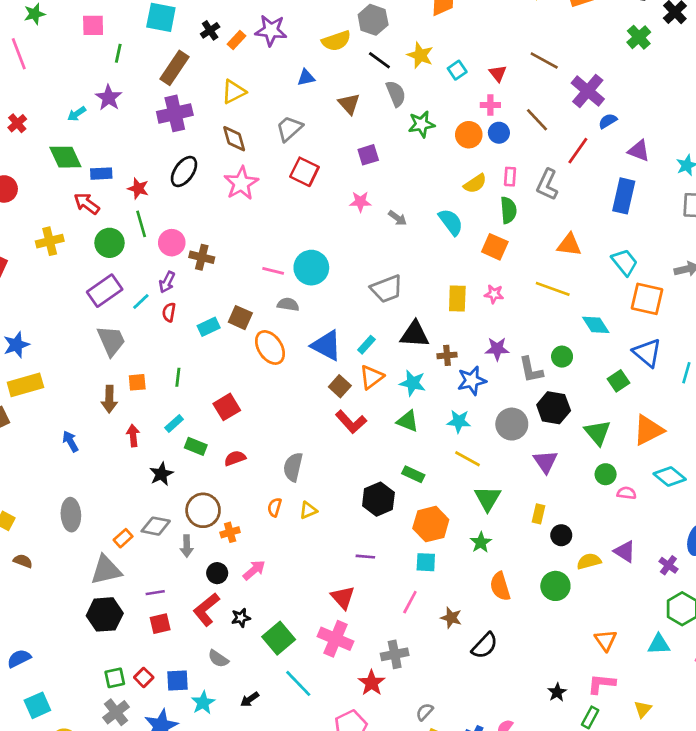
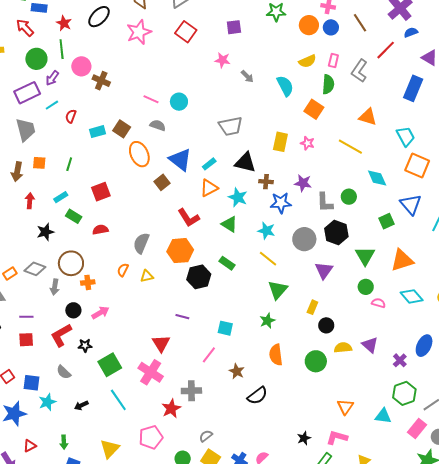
cyan circle: (311, 268) -> (179, 102), size x0.7
purple arrow: (167, 282) -> (52, 78), moved
brown square: (340, 386) -> (162, 182), moved
orange hexagon: (431, 524) -> (180, 251), moved

